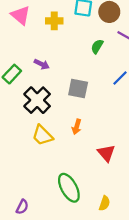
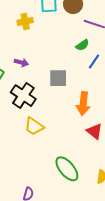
green semicircle: (97, 47) -> (82, 45), moved, turned -144
orange arrow: (77, 127) -> (83, 104), moved, size x1.6

